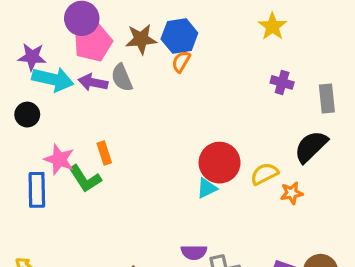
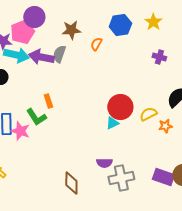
blue hexagon: (179, 36) -> (120, 25), moved
pink pentagon: (93, 42) -> (22, 32), moved
gray semicircle: (122, 78) -> (59, 54), turned 42
purple arrow: (93, 82) -> (41, 57), size x1.4
pink star: (59, 159) -> (20, 131), moved

